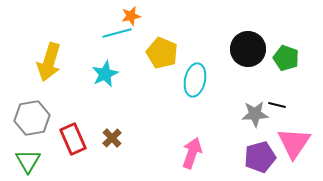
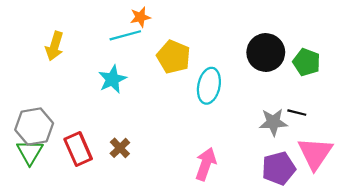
yellow arrow: (49, 62) -> (54, 46), moved, size x0.7
green triangle: (28, 161) -> (30, 152), moved

